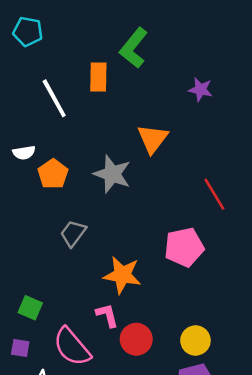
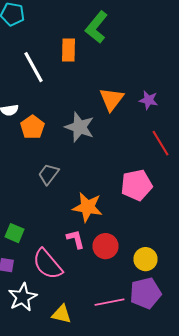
purple star: (201, 90) -> (148, 100), moved
red circle: (136, 339) -> (106, 246), moved

